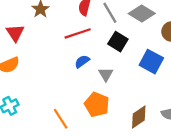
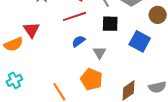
red triangle: (15, 33) -> (31, 30), moved
black square: (118, 42) -> (110, 24), turned -30

